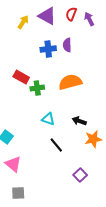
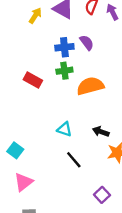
purple semicircle: (67, 45) -> (87, 43), turned 144
green cross: (37, 88) -> (64, 71), moved
pink triangle: (13, 164) -> (23, 182), turned 42

